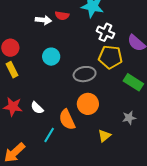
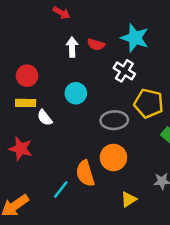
white arrow: (43, 20) -> (72, 47), turned -105
white cross: (105, 32) -> (124, 71), moved
yellow rectangle: (12, 70) -> (26, 103), turned -70
white semicircle: (37, 108) -> (45, 118), moved

